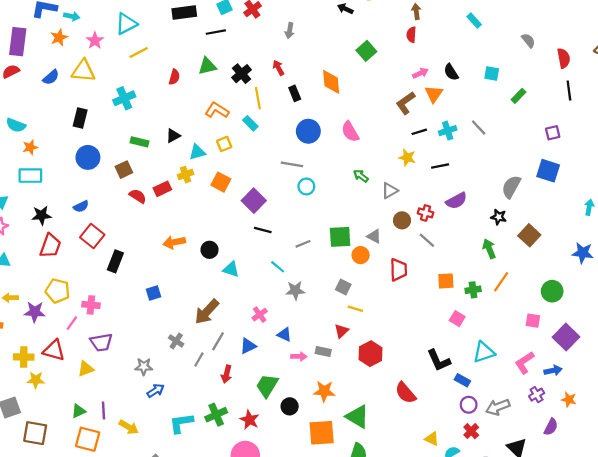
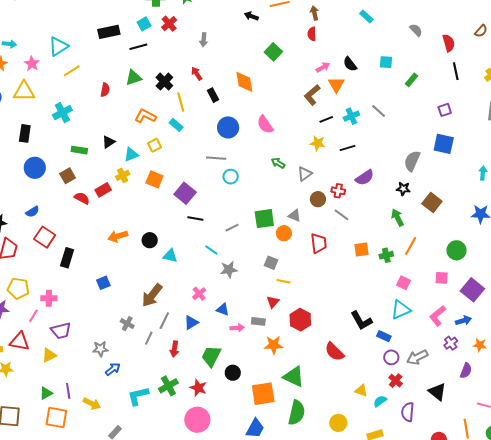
pink square: (457, 319) -> (404, 283), moved
orange star: (324, 391) -> (274, 345), moved

